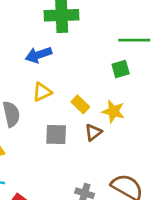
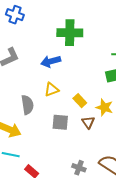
brown triangle: (93, 132) -> (88, 122), turned -32

